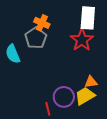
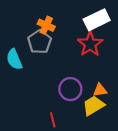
white rectangle: (88, 18) -> (97, 20), turned 60
purple circle: (64, 97) -> (70, 89), moved

